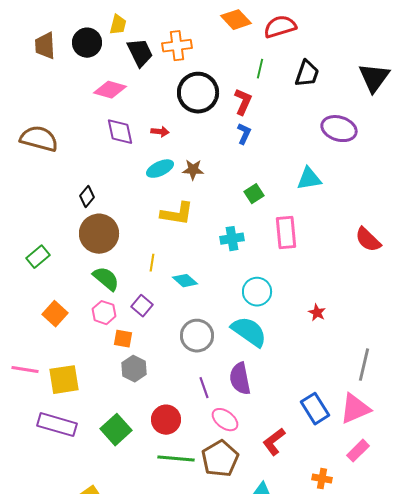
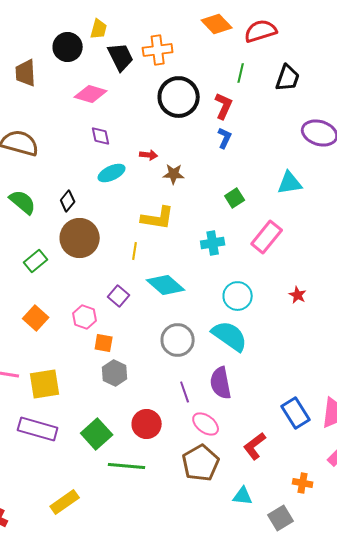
brown trapezoid: (45, 46) -> (26, 73), moved
purple diamond: (120, 132) -> (101, 136), size x0.7
red arrow: (160, 132) -> (149, 155), moved
cyan ellipse: (160, 169) -> (112, 173), moved
pink rectangle: (286, 233) -> (267, 237), turned 44
green rectangle: (38, 257) -> (36, 261), moved
yellow line: (152, 263) -> (135, 251), moved
green semicircle: (106, 279) -> (23, 202), moved
cyan diamond: (185, 281) -> (166, 285), size x1.5
purple square: (142, 306) -> (119, 296), moved
red star: (317, 313) -> (298, 295), moved
green line: (176, 459) -> (127, 466), moved

